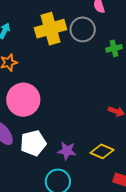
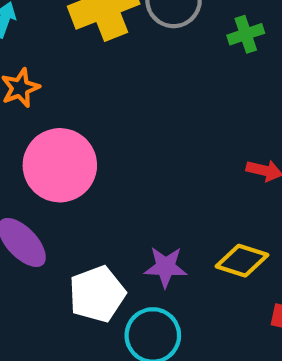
white pentagon: (33, 143) -> (97, 294), moved

